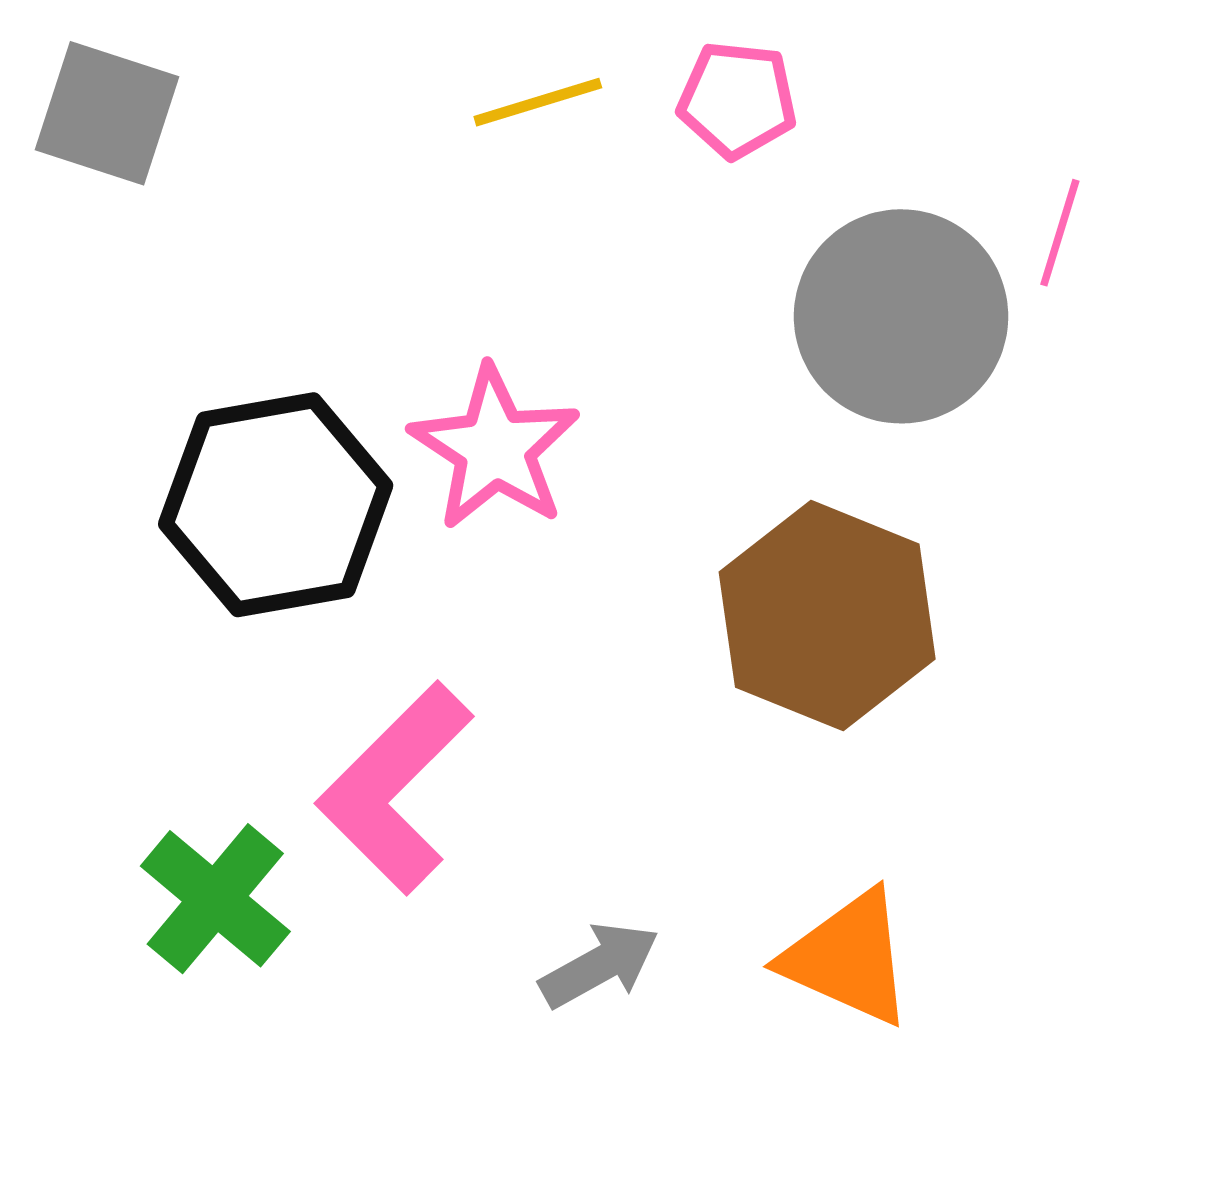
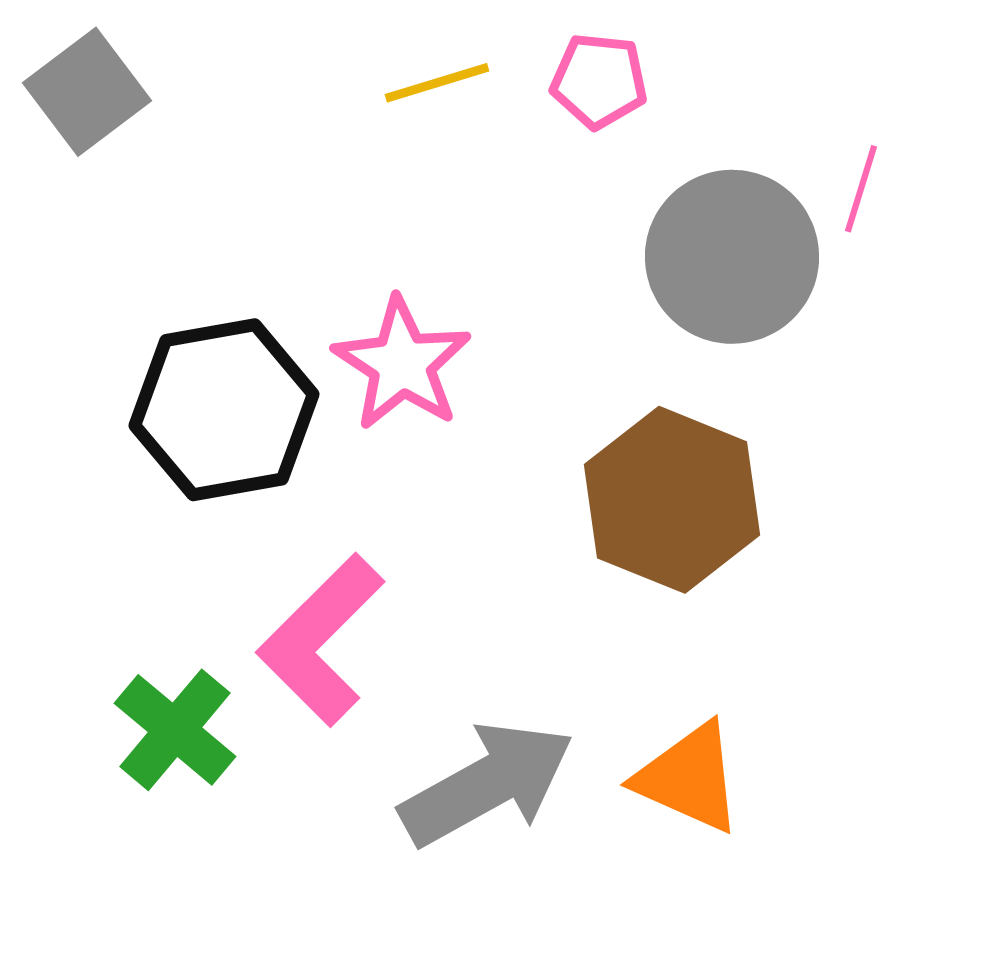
gray square: (107, 113) -> (87, 92), turned 35
gray arrow: (599, 965) -> (487, 784), size x1.8

